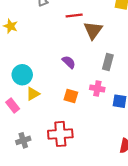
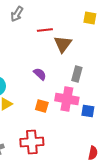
pink cross: (97, 89) -> (67, 99), size x1.6

